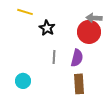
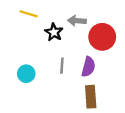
gray arrow: (94, 18) -> (77, 21), moved
cyan circle: (23, 81) -> (26, 74), moved

